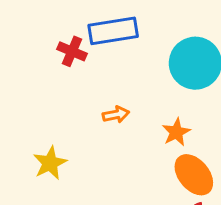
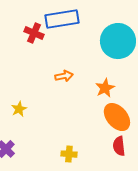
yellow star: (50, 163) -> (19, 109), size x0.7

